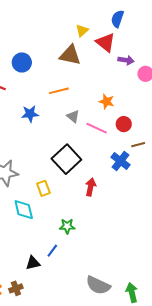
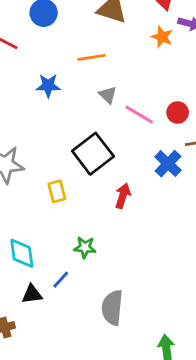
orange star: (107, 101) -> (162, 37), moved
cyan diamond: (24, 210) -> (22, 253), moved
gray semicircle: (98, 285) -> (112, 308), moved, turned 65

